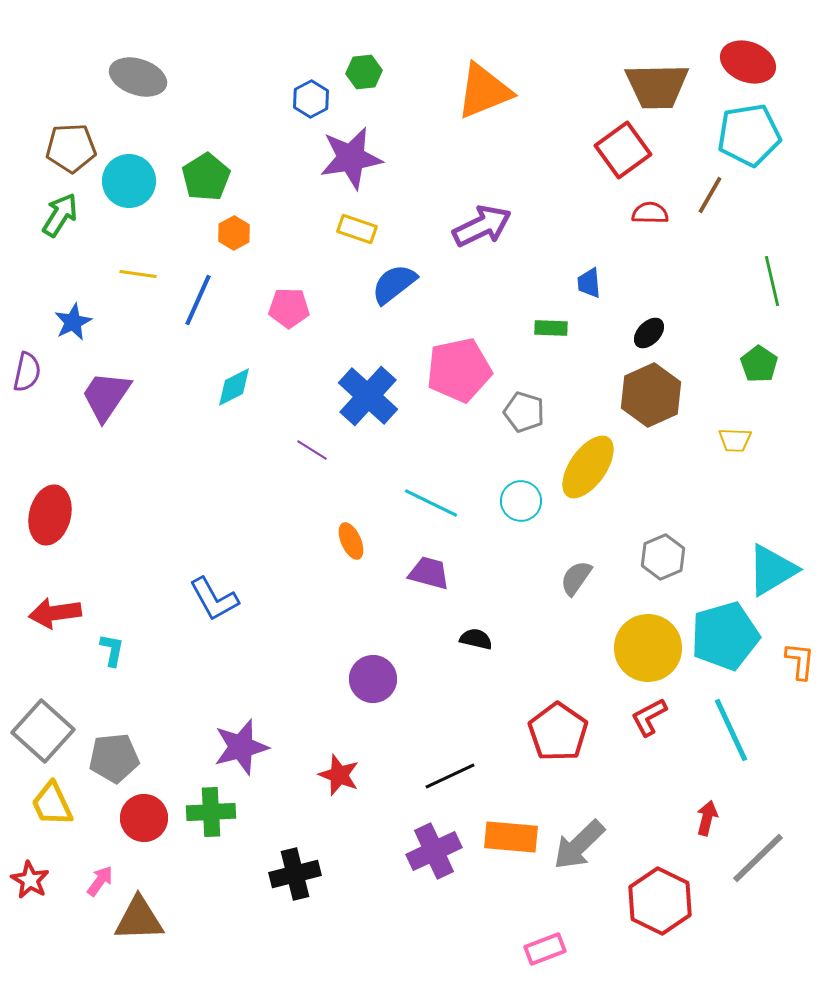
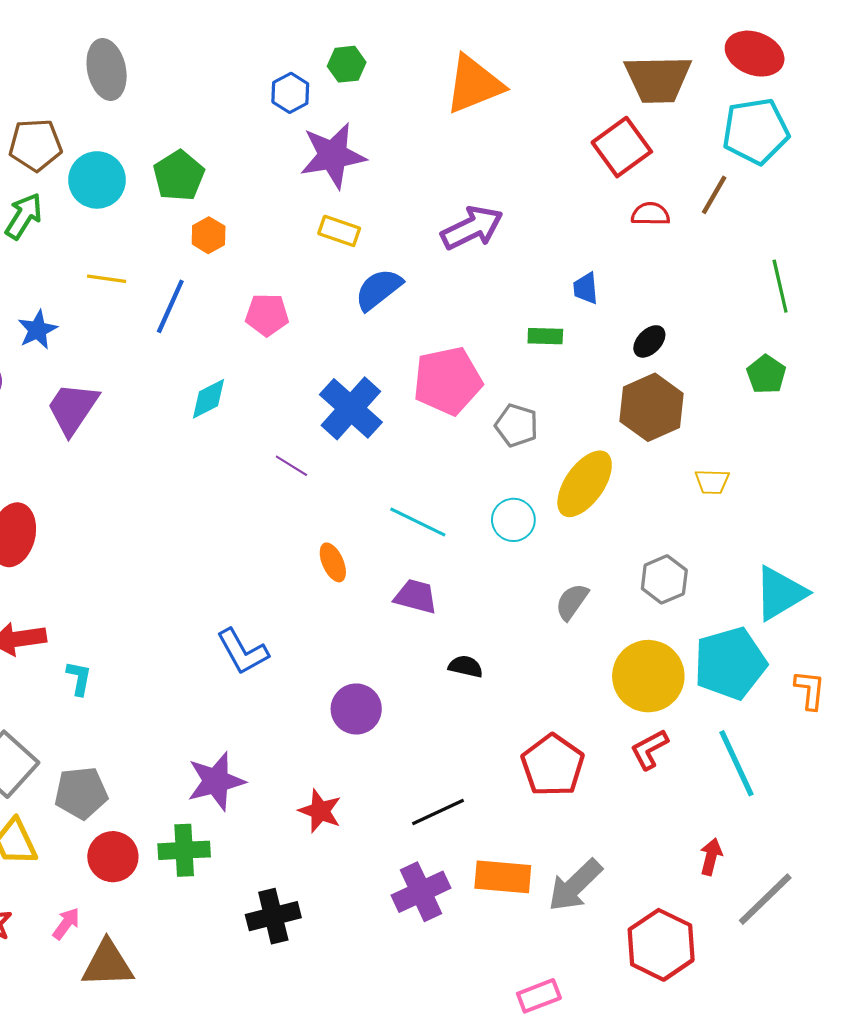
gray ellipse: (138, 77) -> (107, 69), turned 60
yellow trapezoid: (735, 440) -> (712, 482), moved
blue L-shape: (214, 599) -> (243, 652), moved

